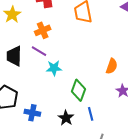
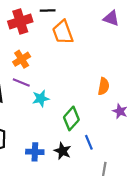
green diamond: (78, 90) -> (71, 118), turned 30
blue cross: (32, 113) -> (35, 152), moved

